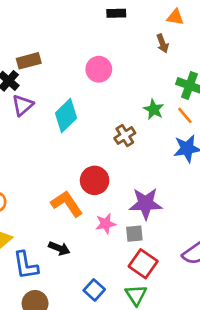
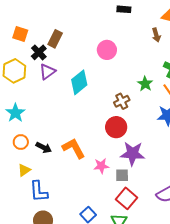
brown rectangle: (29, 61) -> (55, 39), turned -54
red circle: (95, 180) -> (116, 127), moved
black arrow: (59, 248) -> (44, 148), moved

